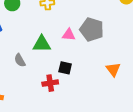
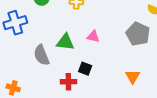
gray pentagon: (92, 29) -> (138, 34), moved
gray semicircle: (20, 60) -> (42, 55), size x1.5

